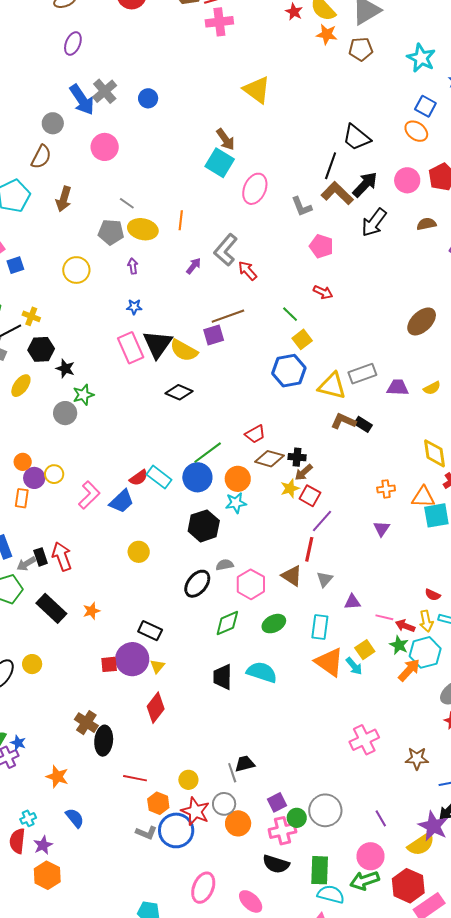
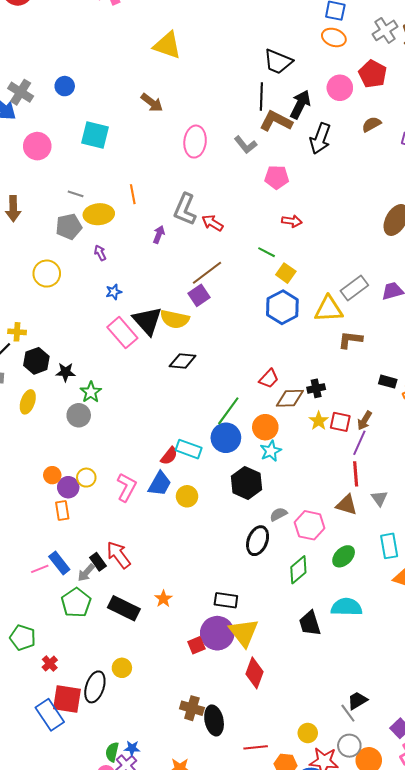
cyan square: (220, 163) -> (95, 135), moved
black rectangle: (363, 424) -> (388, 382), moved
brown arrow: (304, 472) -> (365, 421), moved
yellow circle: (139, 552) -> (187, 496), moved
yellow triangle: (157, 666) -> (244, 633), size x2.0

